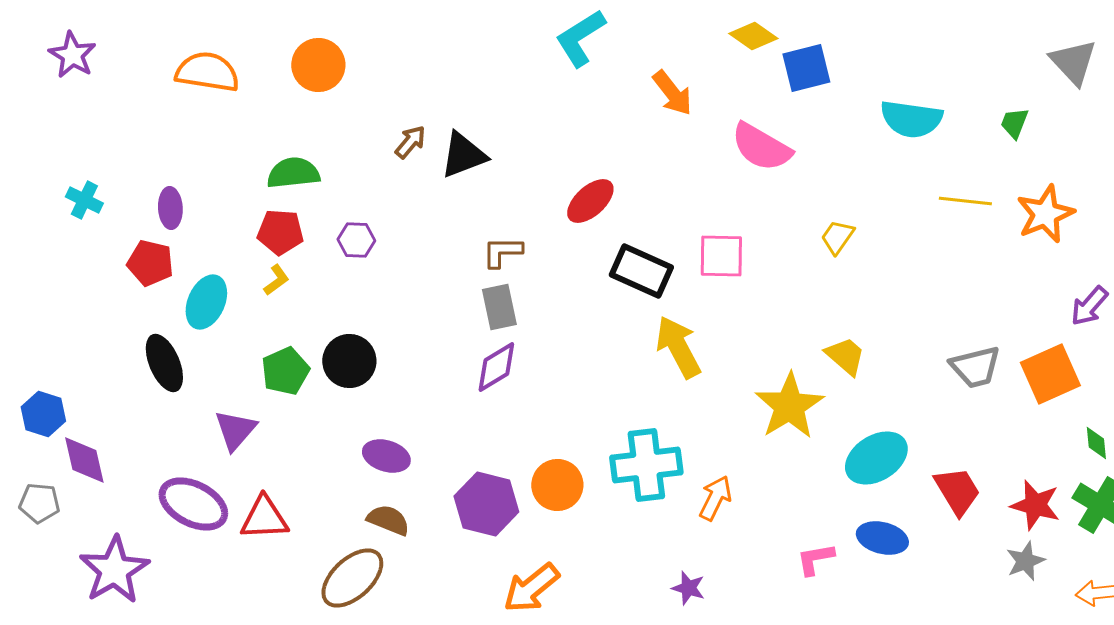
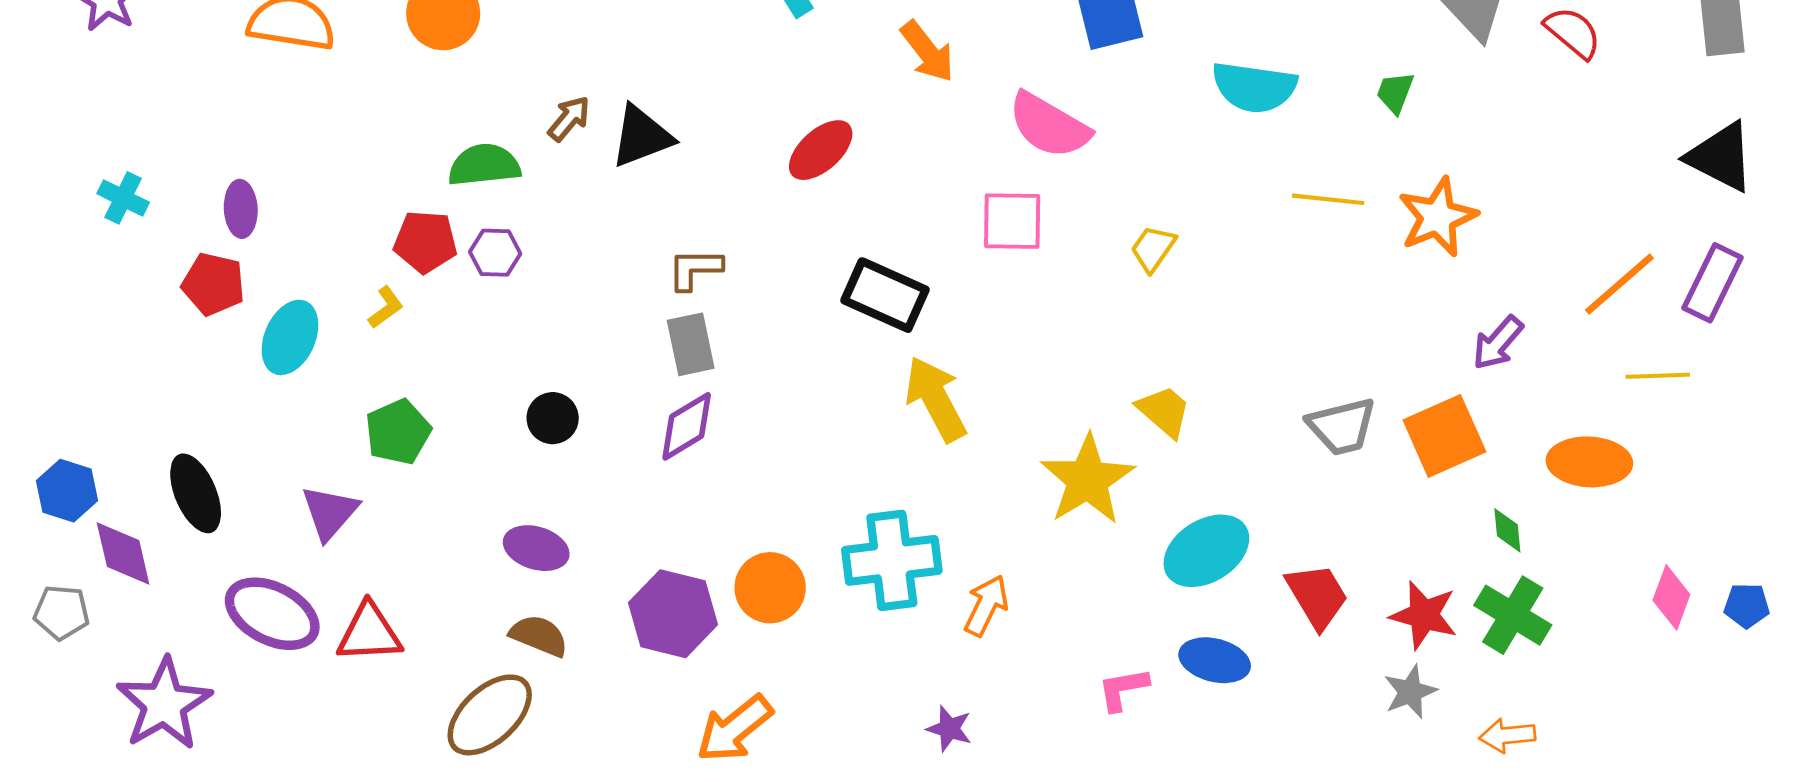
green semicircle: (293, 173) -> (484, 165), moved
red ellipse: (590, 201) -> (821, 150), moved
red pentagon: (280, 232) -> (425, 242), moved
pink square: (721, 256) -> (1012, 221), moved
black circle: (349, 361) -> (553, 418), moved, size x0.7
black ellipse: (164, 363) -> (196, 493), moved

